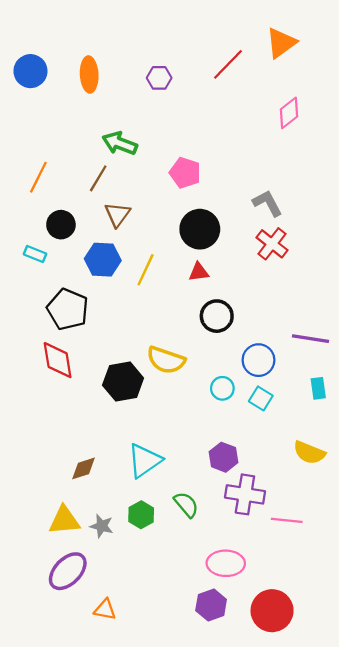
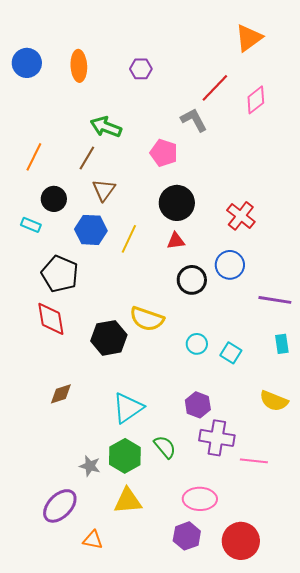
red line: (228, 64) -> (215, 88), moved
gray L-shape: (268, 203) -> (194, 120), moved
blue circle: (258, 360) -> (230, 265), moved
brown diamond: (84, 468) -> (61, 394), moved
green hexagon: (141, 515) -> (125, 456), size x1.4
yellow triangle: (64, 520) -> (128, 501), moved

